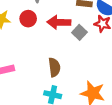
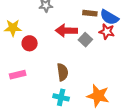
red circle: (28, 19) -> (30, 43), moved

